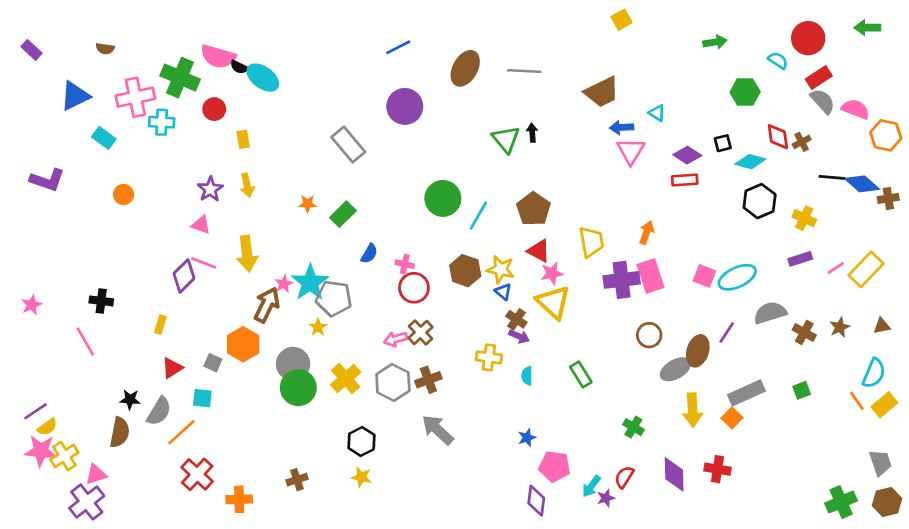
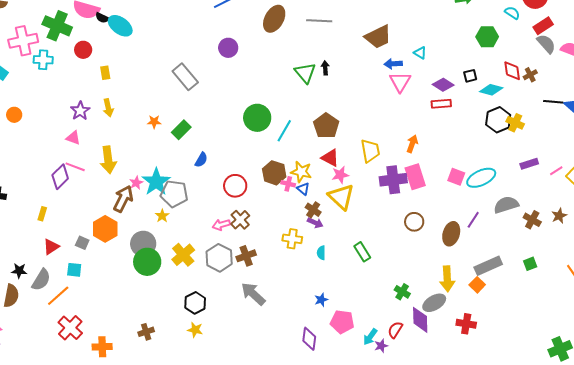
purple circle: (405, 106) -> (228, 48), size x0.7
yellow cross: (804, 218) -> (515, 123), moved
pink cross: (405, 264) -> (288, 184), moved
gray ellipse: (675, 369) -> (434, 303), moved
purple diamond: (674, 474) -> (420, 320), moved
purple diamond: (536, 501) -> (309, 339), moved

